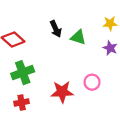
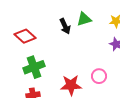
green triangle: (78, 37) -> (84, 19), moved, turned -35

